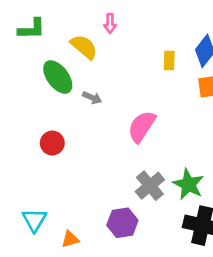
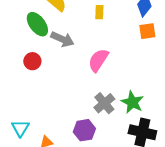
yellow rectangle: (169, 61) -> (99, 12), moved
gray arrow: (92, 98) -> (62, 39), size x1.6
red circle: (52, 143) -> (32, 61), moved

